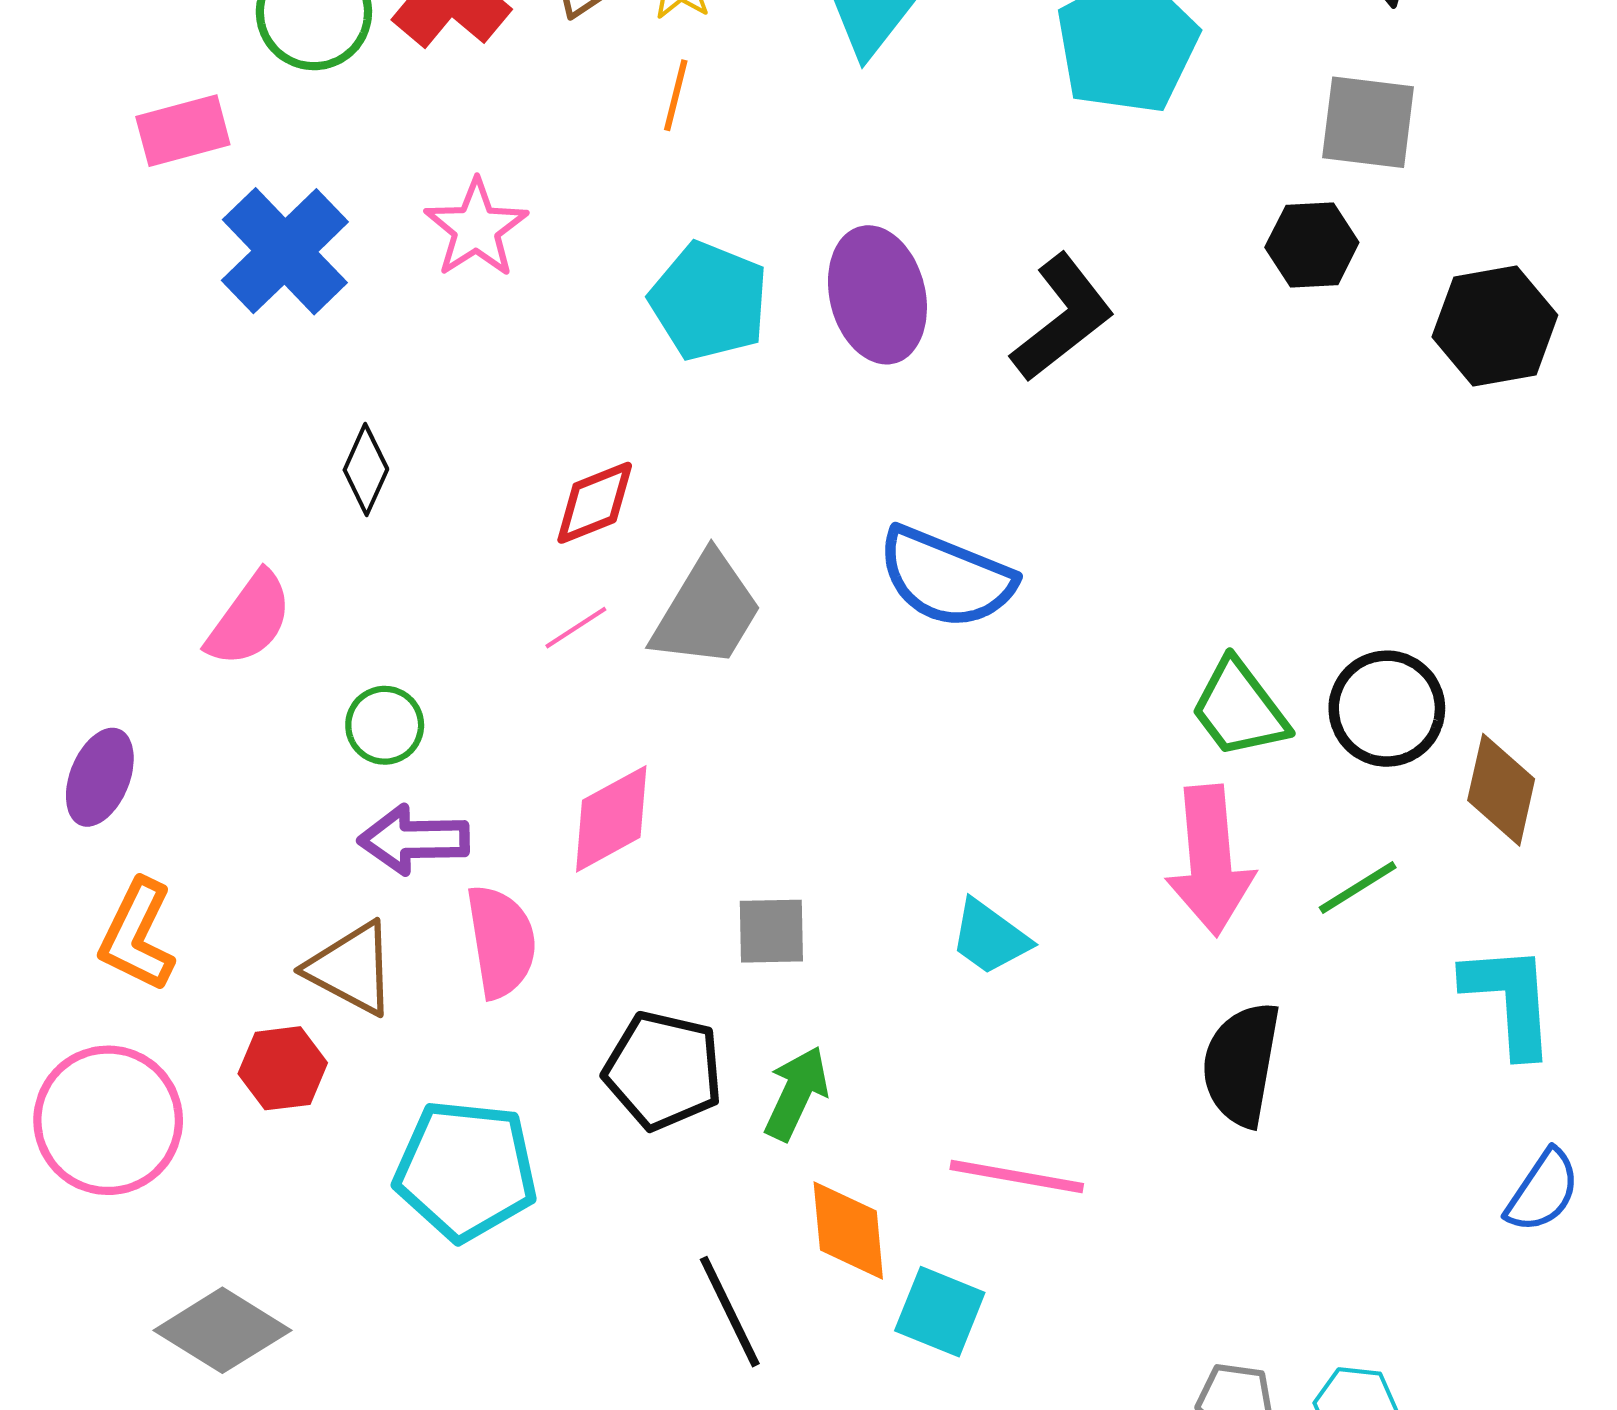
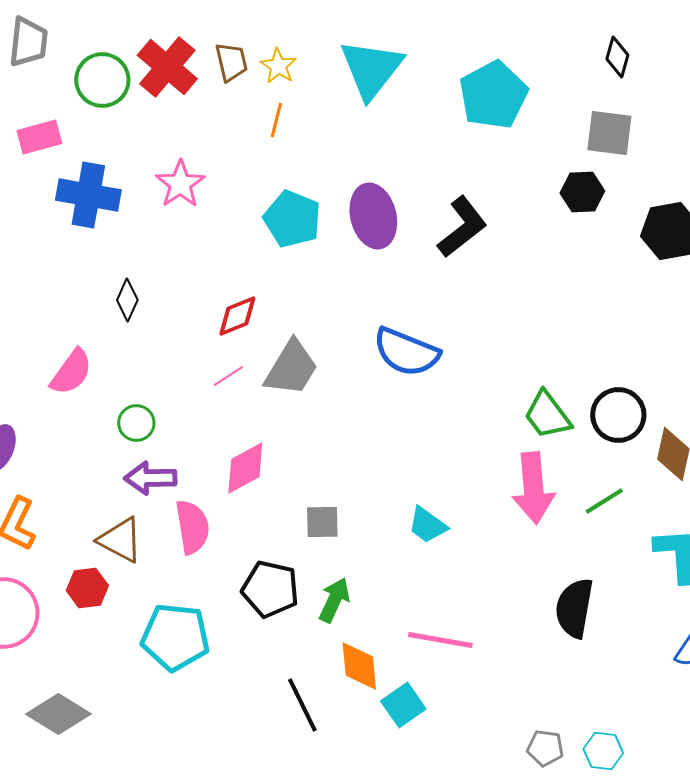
blue cross: (285, 251) -> (88, 195), turned -36
black semicircle: (1241, 1064) -> (574, 608), moved
cyan square: (940, 1312) -> (403, 705), turned 33

